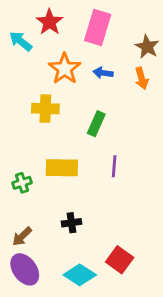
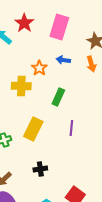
orange star: (65, 69) -> (39, 68), moved, size x0.7
yellow rectangle: (62, 168) -> (33, 129), turned -65

